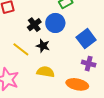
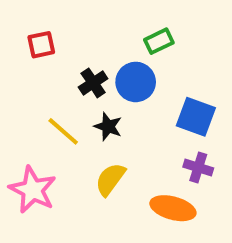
blue square: (86, 39) -> (196, 117), turned -36
yellow semicircle: (45, 72) -> (110, 179), turned -66

